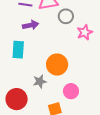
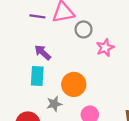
purple arrow: (31, 25) -> (43, 52), moved, turned -126
cyan rectangle: (18, 50) -> (37, 76), moved

